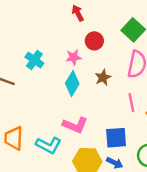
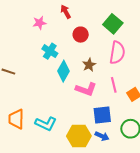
pink star: (74, 57) -> (39, 23), moved
cyan cross: (34, 60) -> (50, 51), moved
pink L-shape: (75, 125) -> (86, 89), moved

